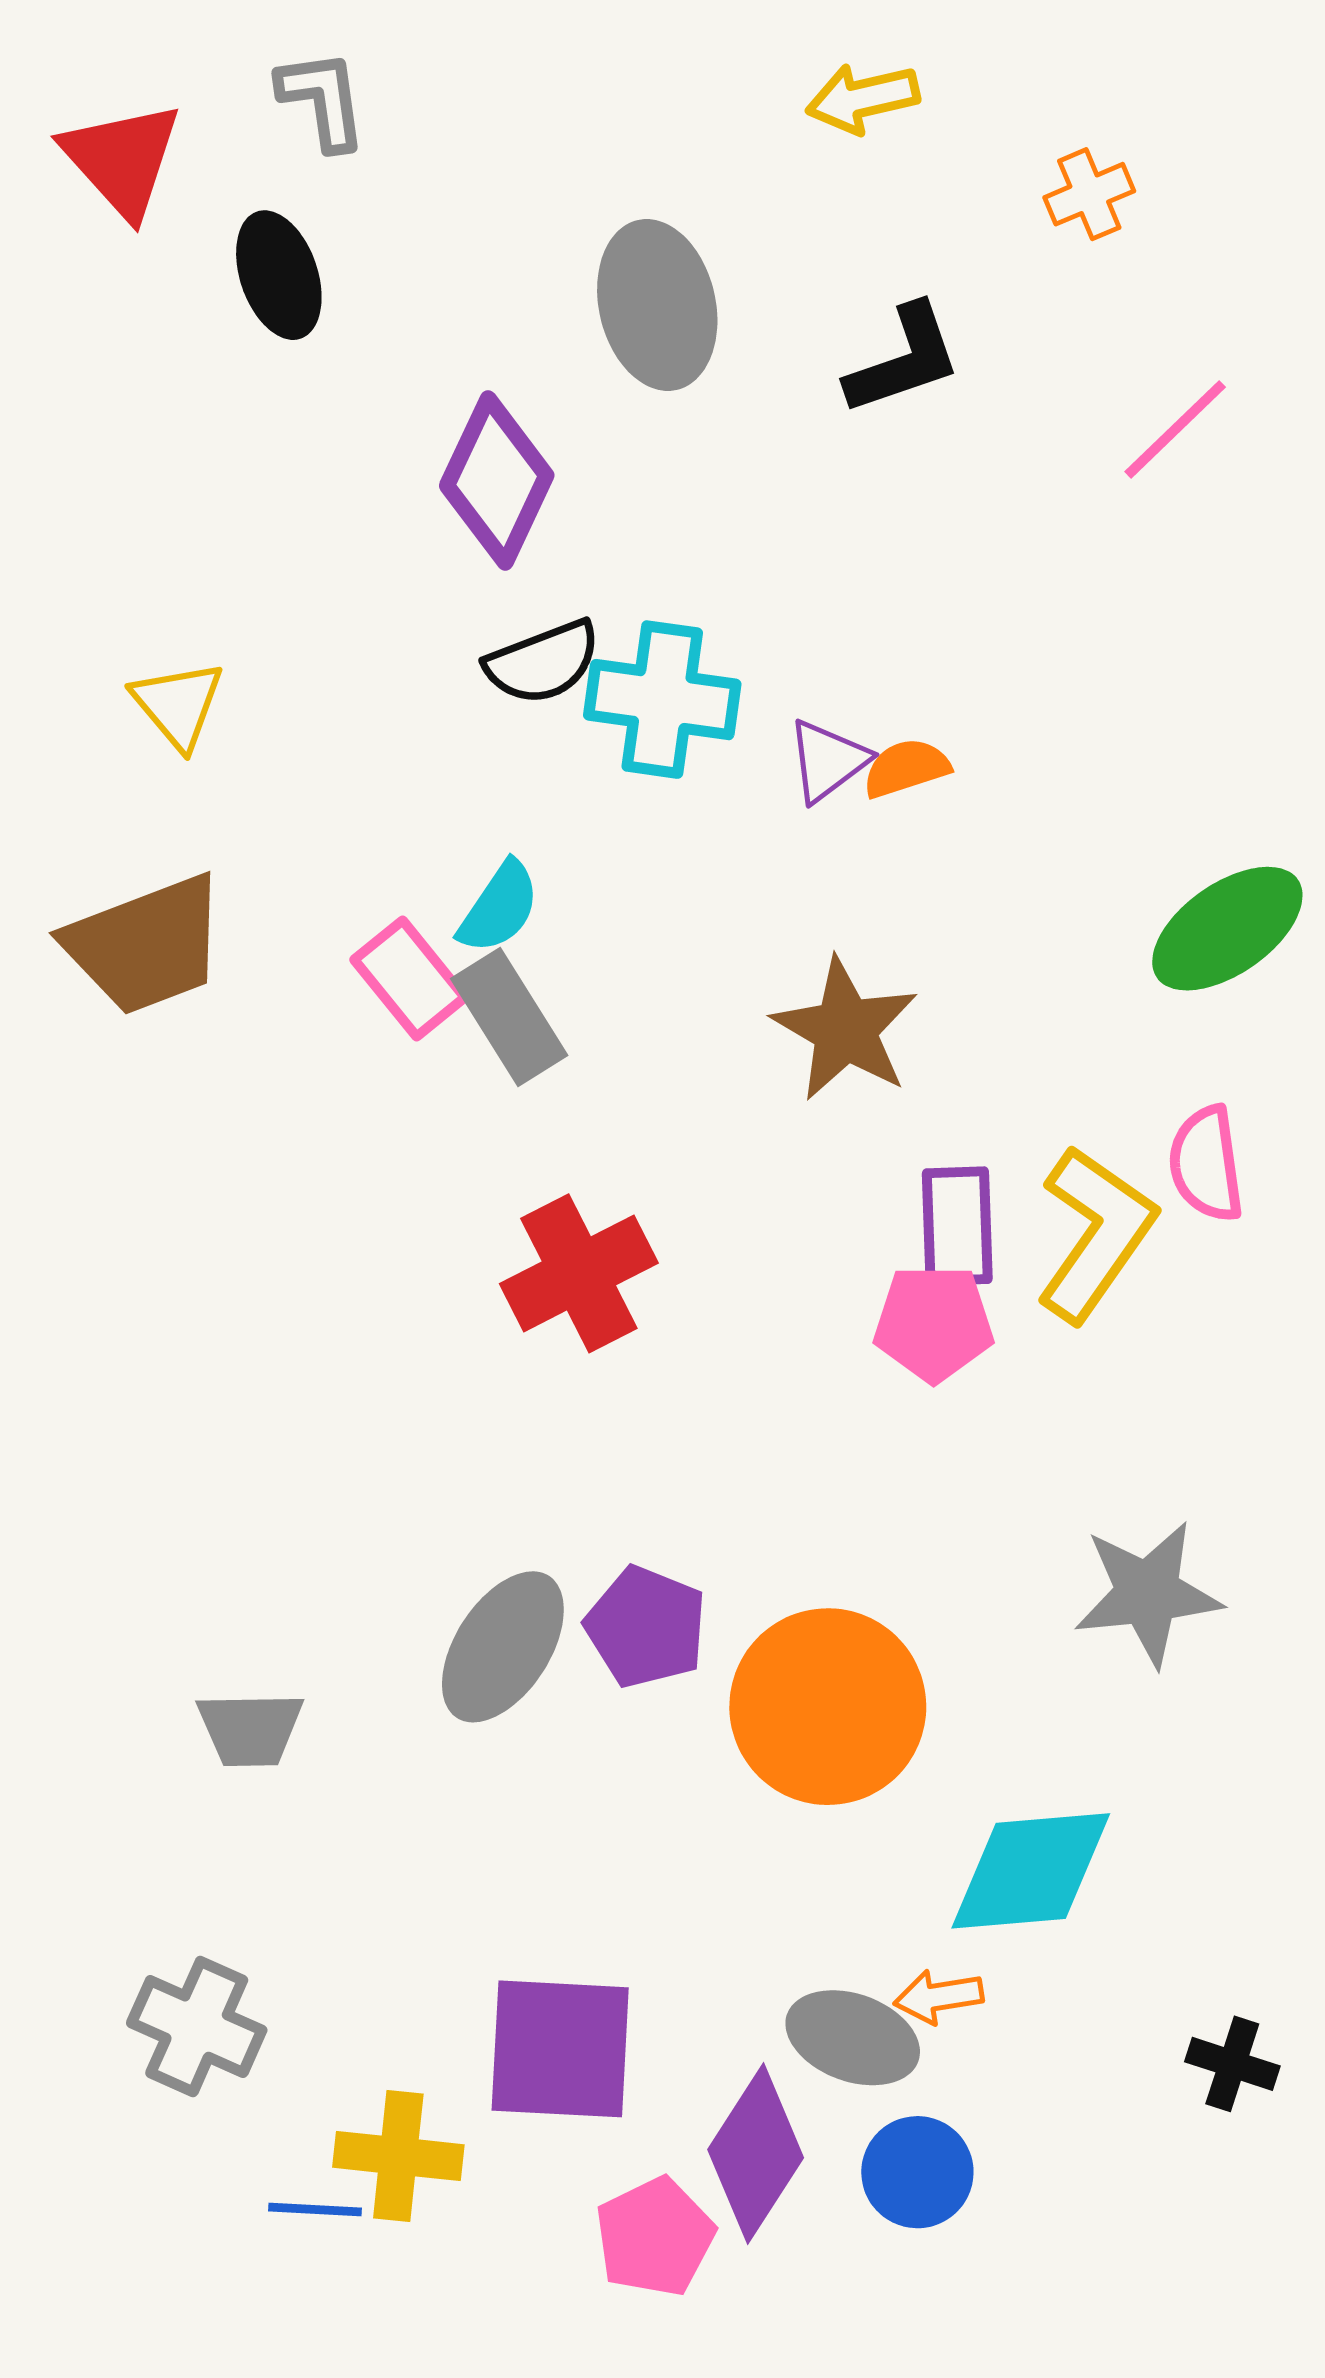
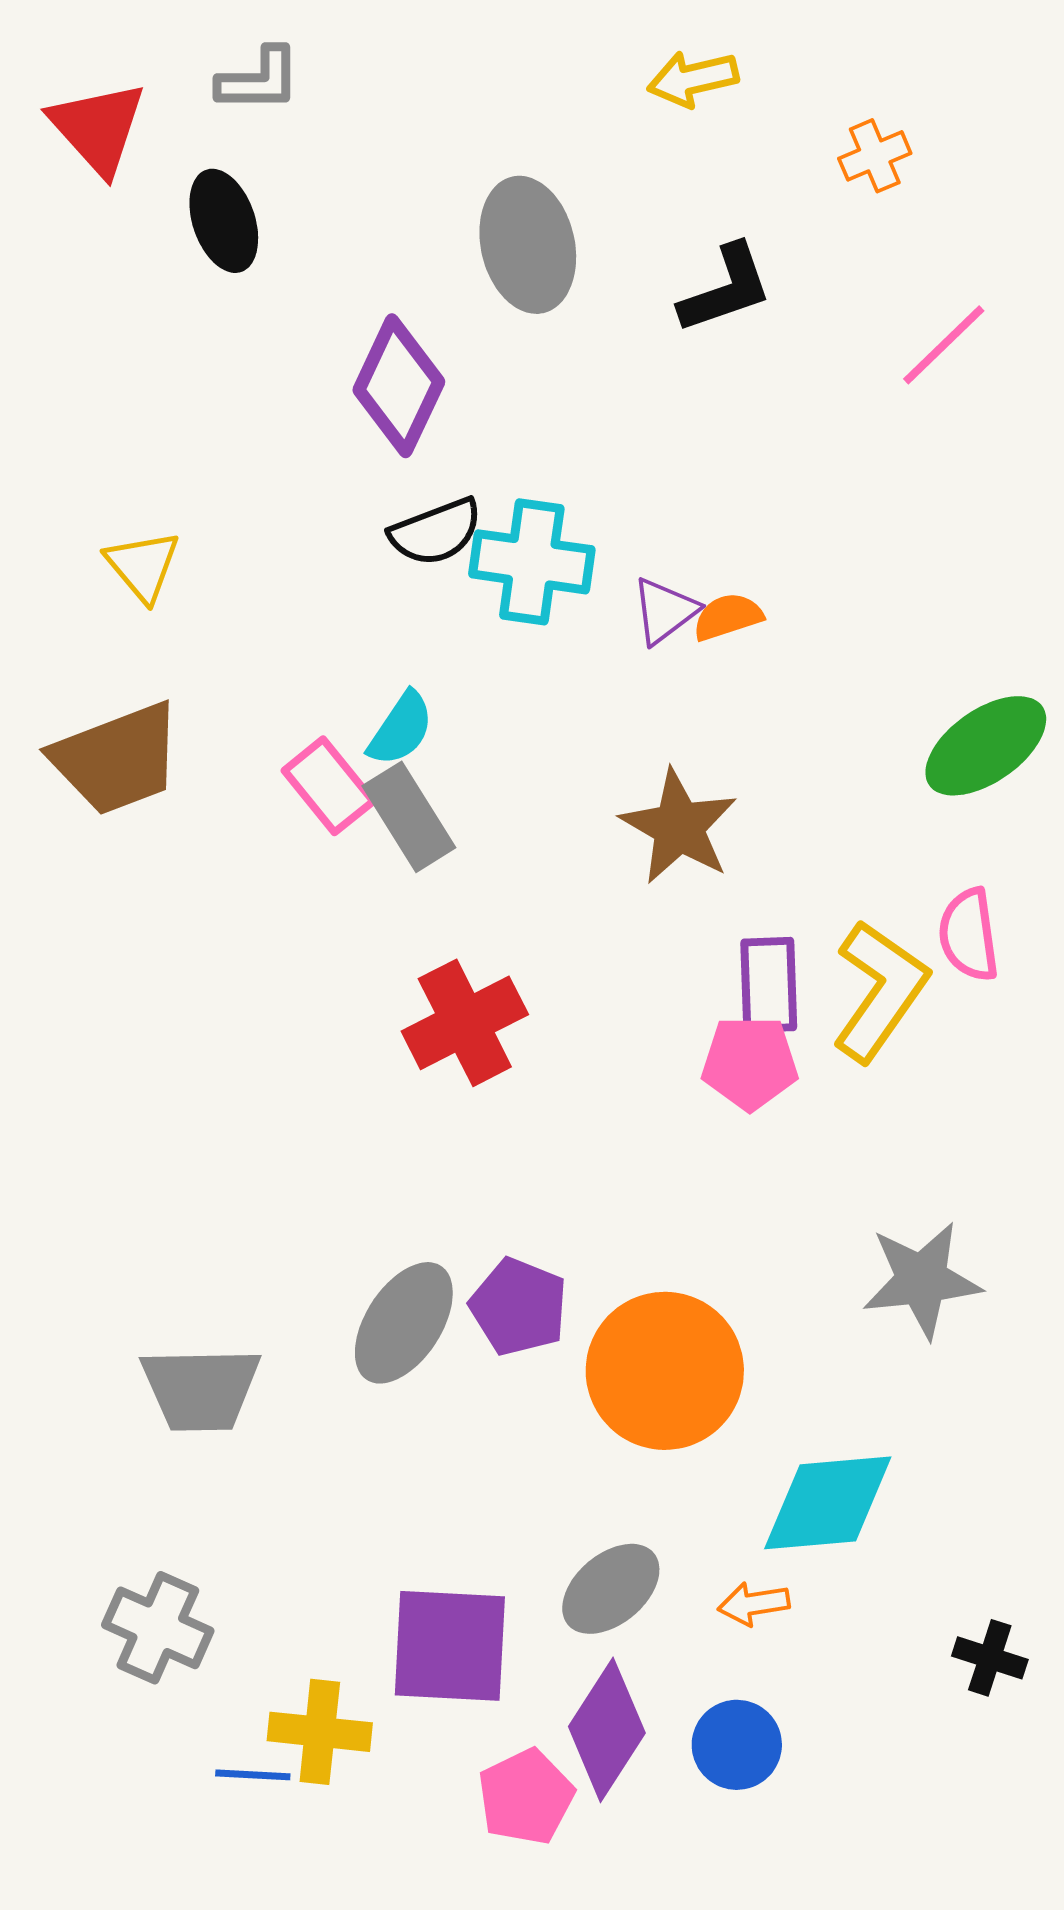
gray L-shape: (322, 100) -> (259, 80), turned 98
gray trapezoid: (250, 1729) -> (201, 1389), size x1.4
gray ellipse: (853, 2038) -> (611, 1589), moved, turned -60

